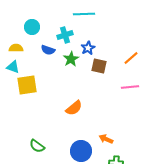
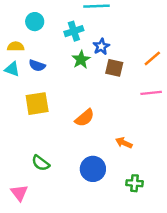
blue semicircle: (48, 50) -> (37, 66), moved
yellow square: (27, 85) -> (37, 104), moved
orange arrow: (106, 139) -> (124, 143), moved

